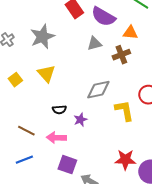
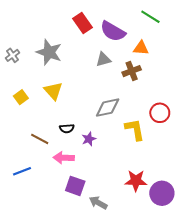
gray star: (42, 37) -> (49, 52), turned -30
brown line: (26, 131) -> (40, 139), moved
blue line: (24, 160) -> (22, 171), moved

